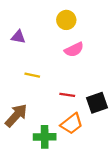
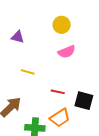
black square: (97, 103) -> (84, 101), turned 30

